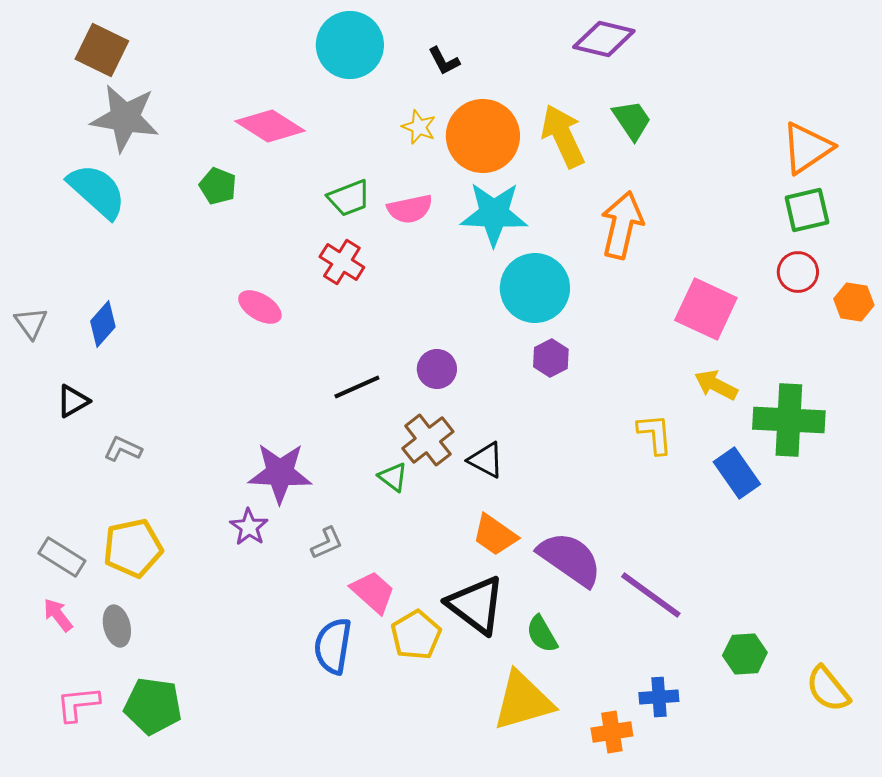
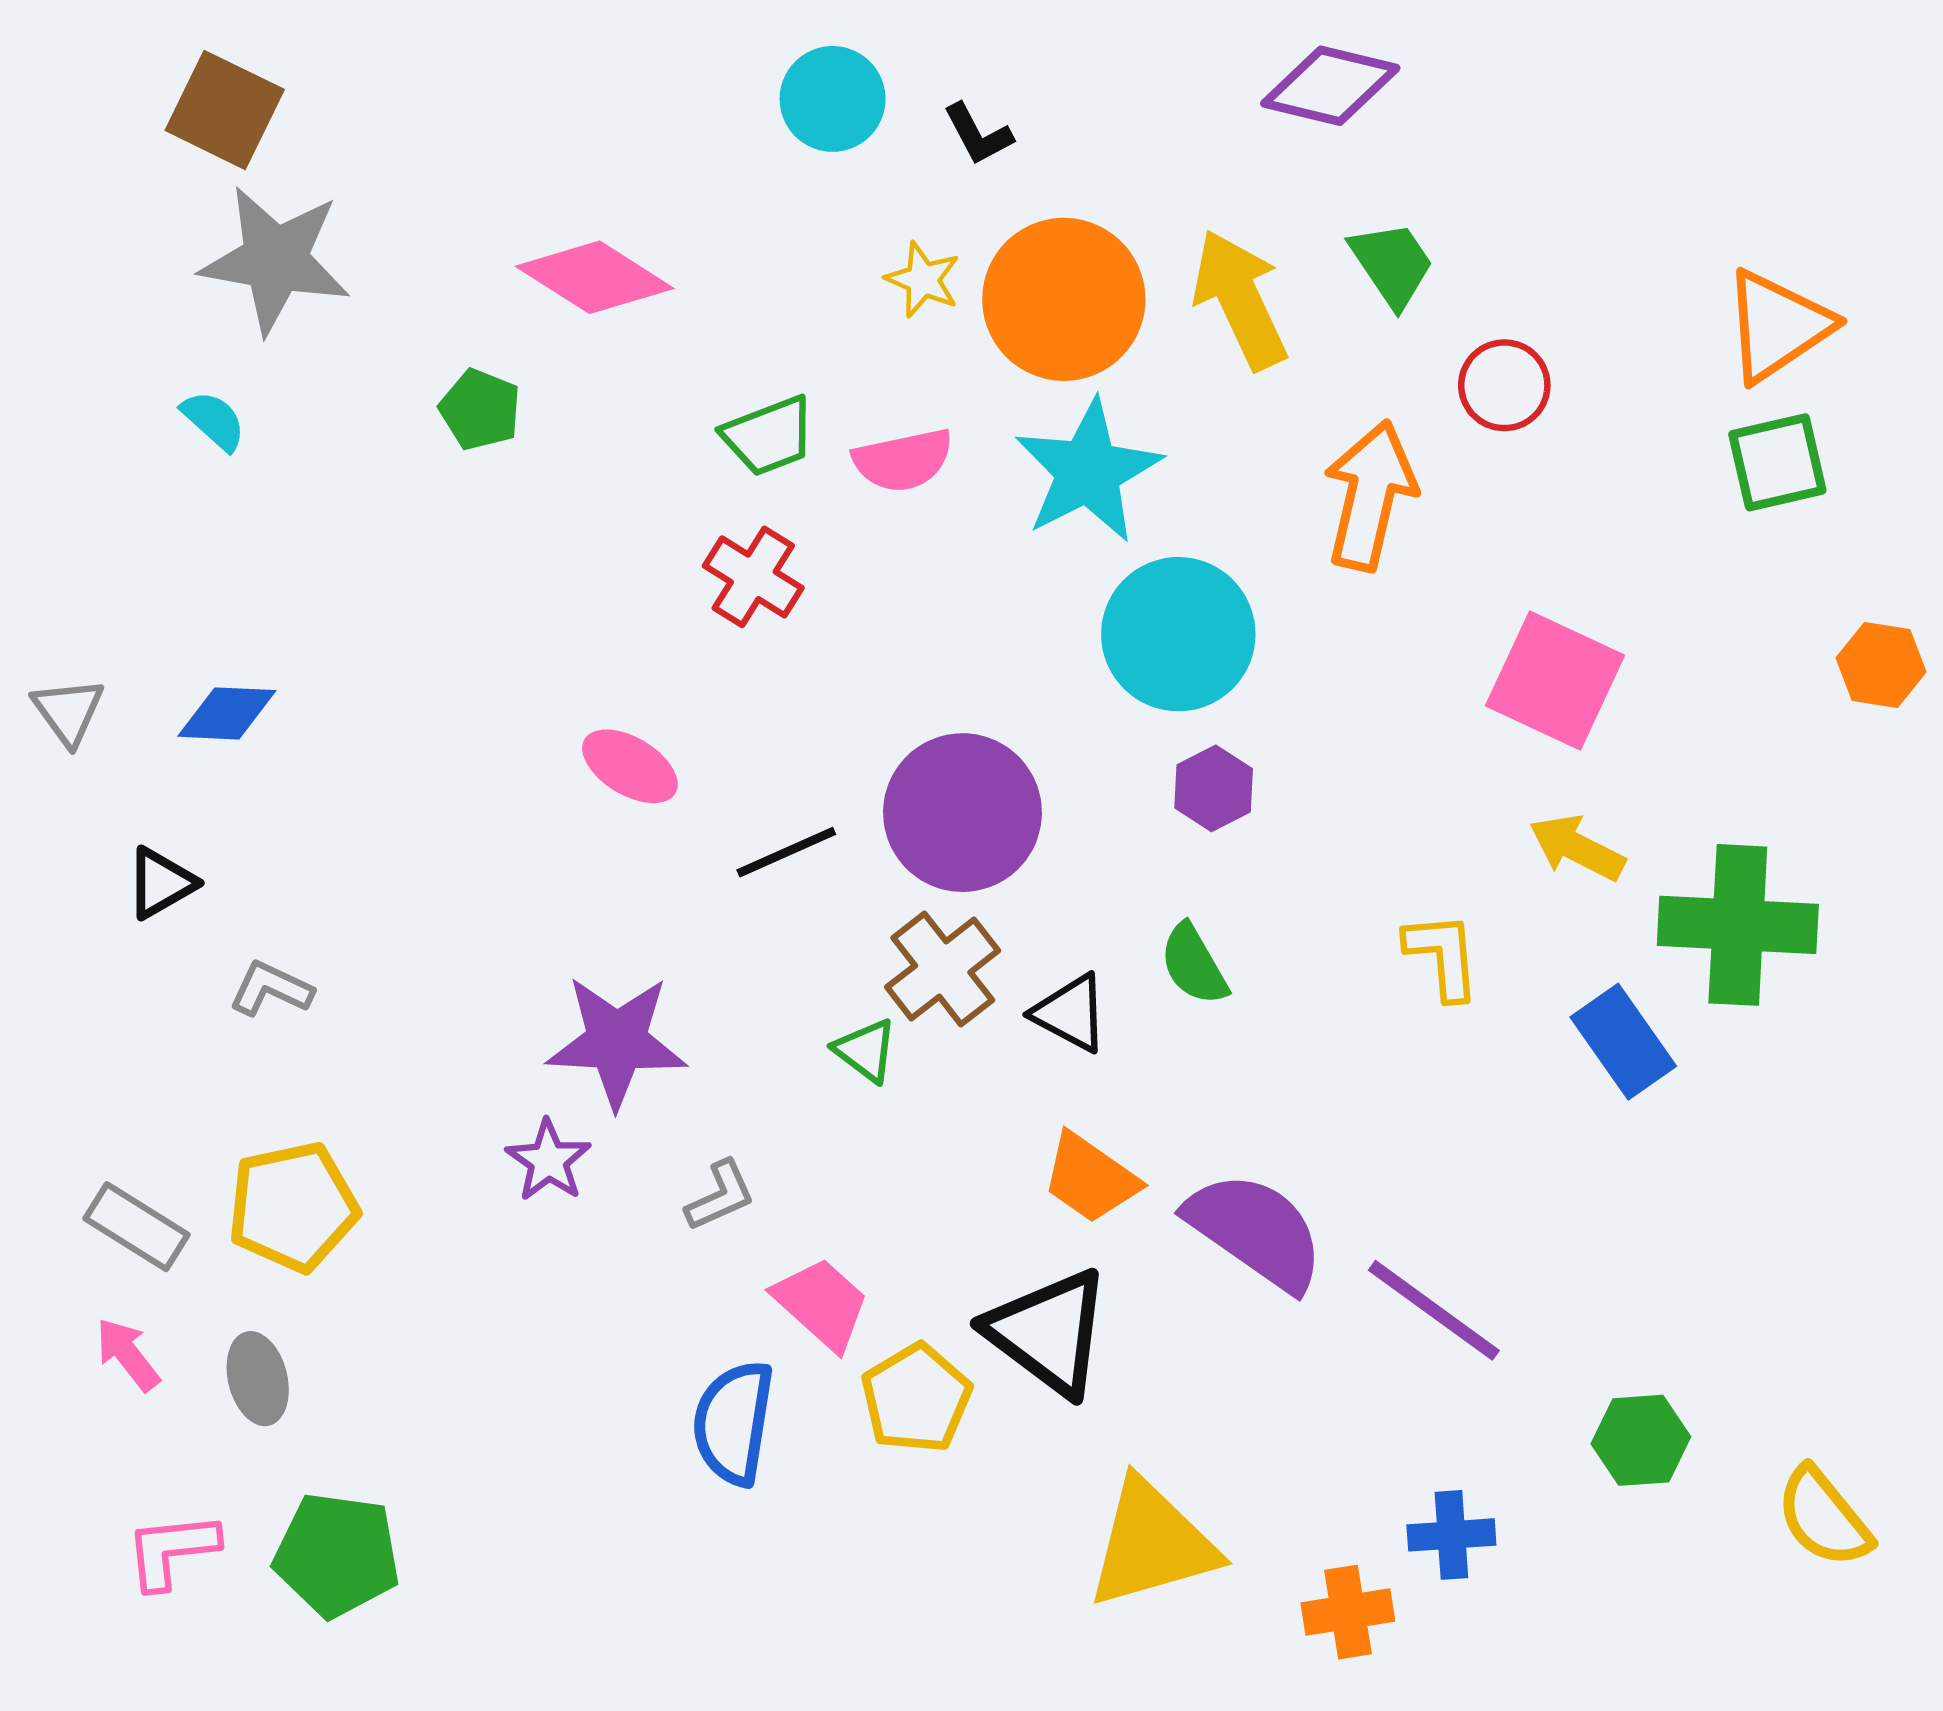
cyan circle: (350, 45) -> (833, 99), moved, size x0.7
cyan semicircle: (97, 191) -> (214, 421), size x0.5
cyan star: (494, 214) -> (1088, 471), turned -30
red circle: (798, 272) -> (1504, 385), moved
pink ellipse: (260, 307) -> (630, 766), moved
blue diamond: (103, 324) -> (227, 713), turned 51
purple circle: (437, 369) -> (962, 813), size x1.8
green semicircle: (542, 634) -> (1194, 965), moved

